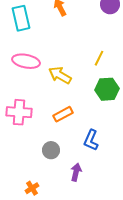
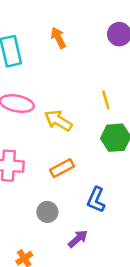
yellow line: (99, 58) -> (106, 100), turned -42
purple arrow: (76, 172) -> (78, 239), turned 36

